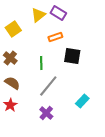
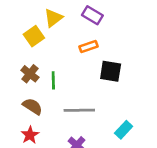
yellow triangle: (38, 15) -> (53, 18), moved
green line: (41, 63) -> (53, 80), moved
gray line: (48, 86) -> (79, 110), turned 50

